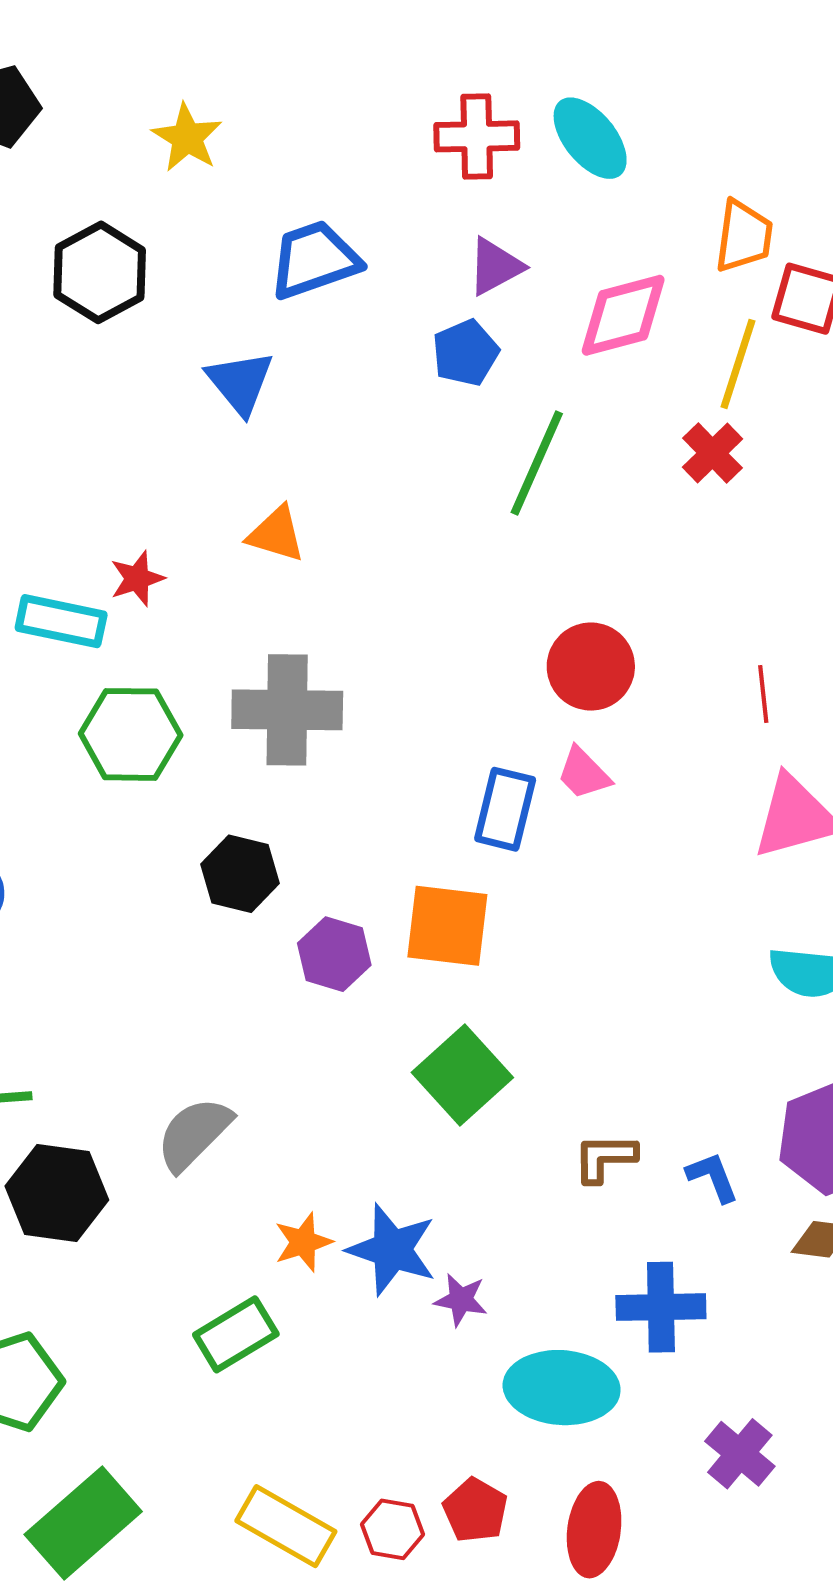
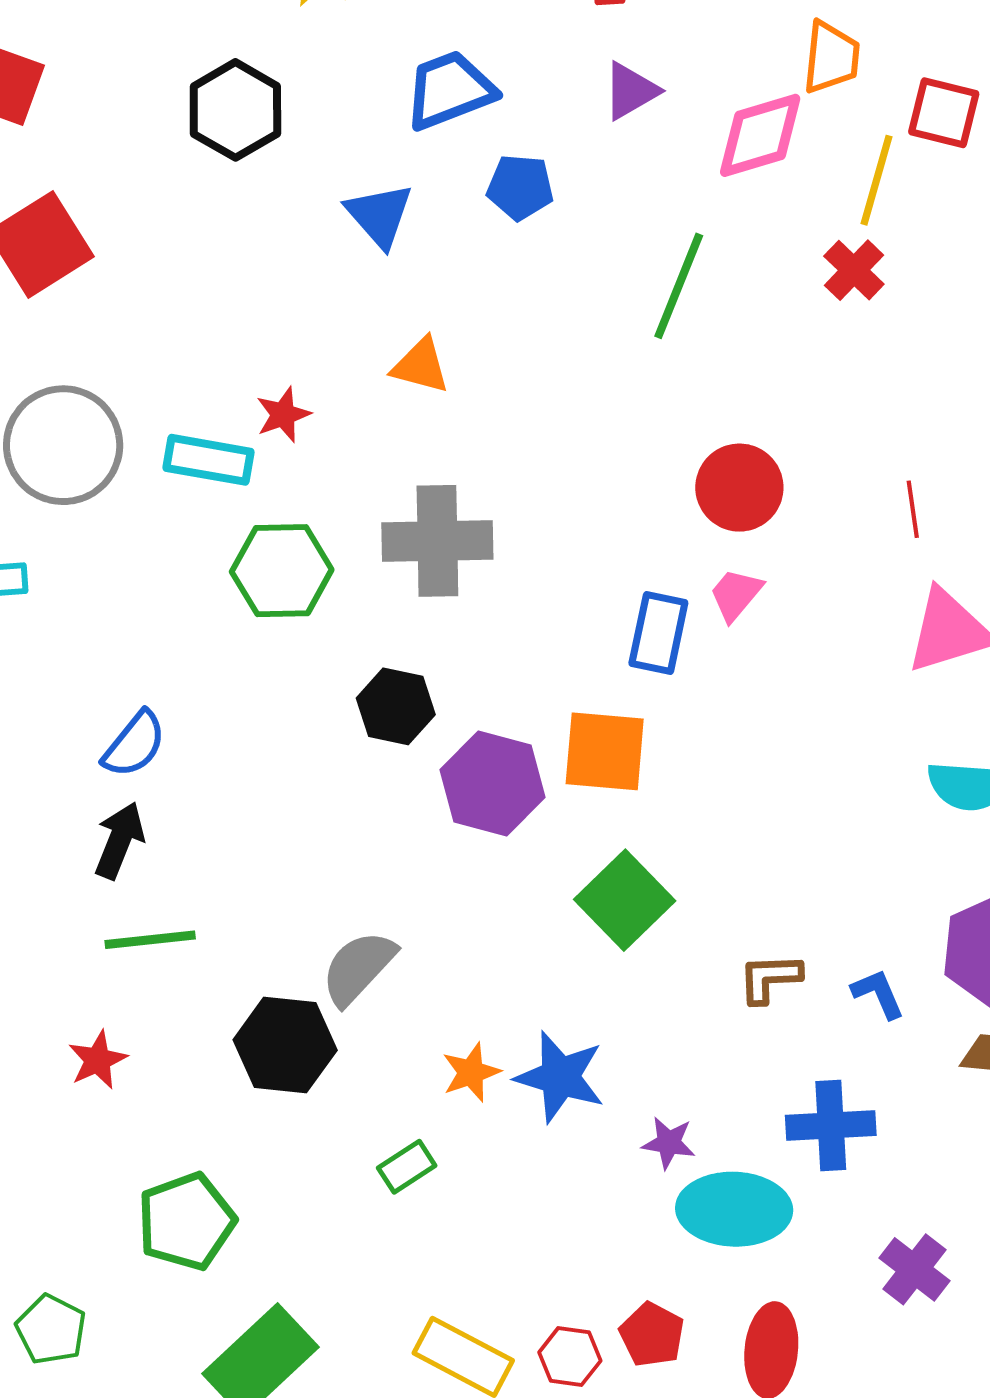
orange trapezoid: (744, 236) -> (831, 57), moved
blue pentagon: (465, 353) -> (520, 187), moved, turned 30
pink trapezoid: (584, 773) -> (736, 595), turned 86
purple hexagon: (334, 954) -> (492, 783), size x1.4
black hexagon: (57, 1193) -> (285, 1045), moved
purple star: (461, 1300) -> (669, 1143), moved
green rectangle: (236, 1334) -> (407, 1167), size x0.7

